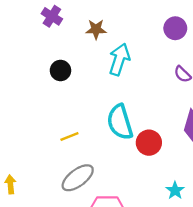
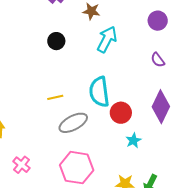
gray ellipse: (78, 178) -> (73, 123), moved
cyan star: (175, 190) -> (133, 140), moved

